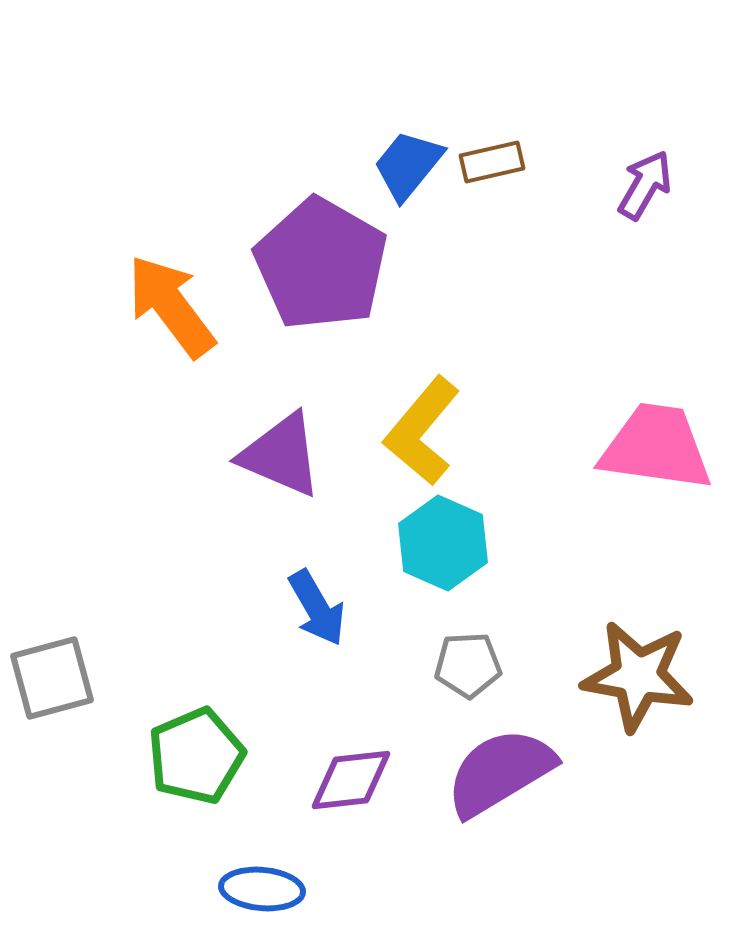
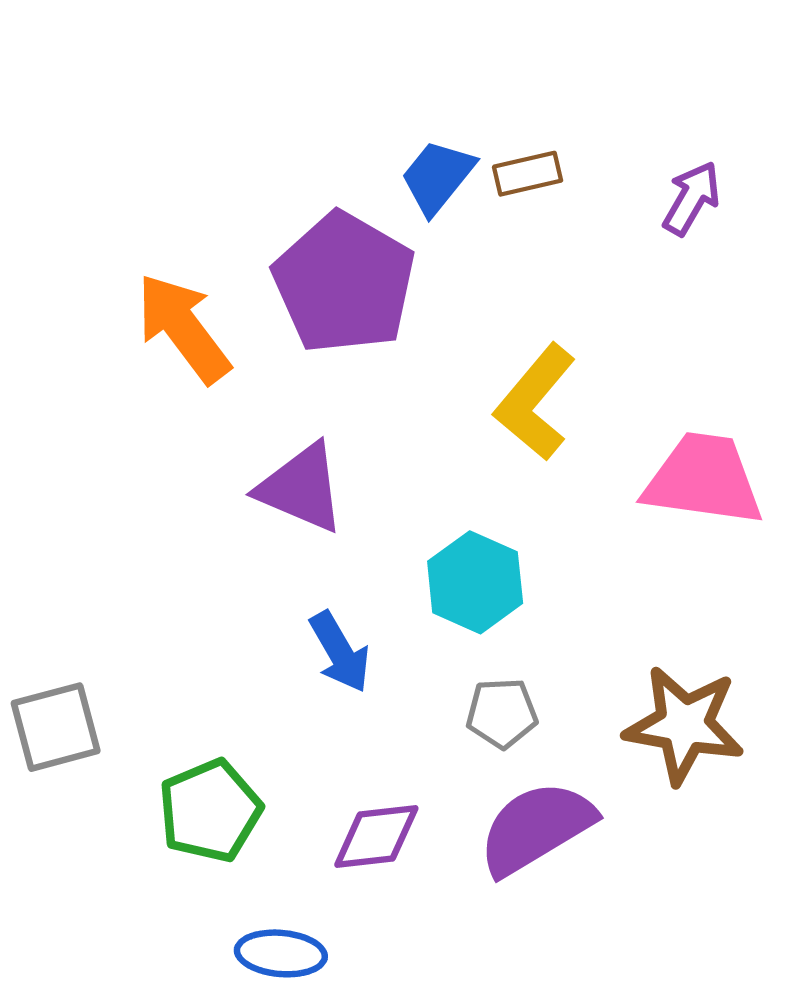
yellow L-shape: (422, 431) -> (535, 402), moved

